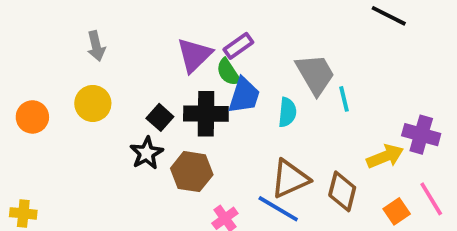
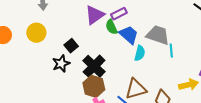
gray trapezoid: (315, 74) -> (158, 35), turned -50
blue trapezoid: (244, 96) -> (129, 35), moved, turned -75
black cross: (206, 114) -> (94, 66), moved, turned 35
brown hexagon: (192, 172) -> (94, 86), moved

